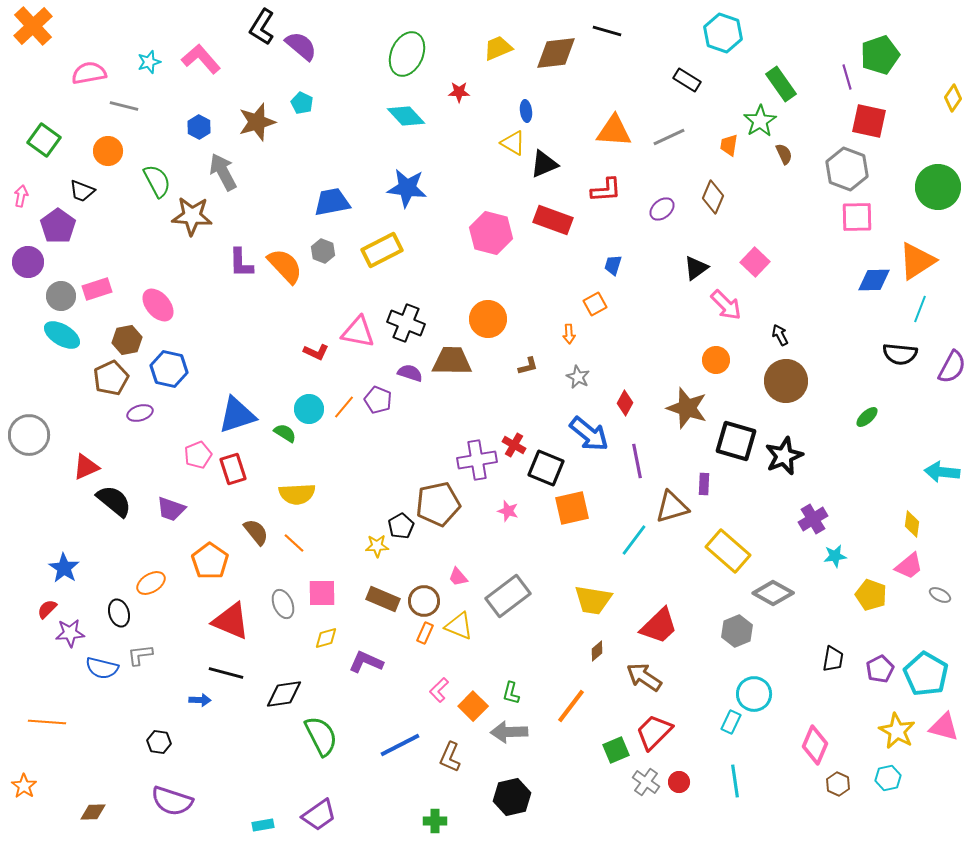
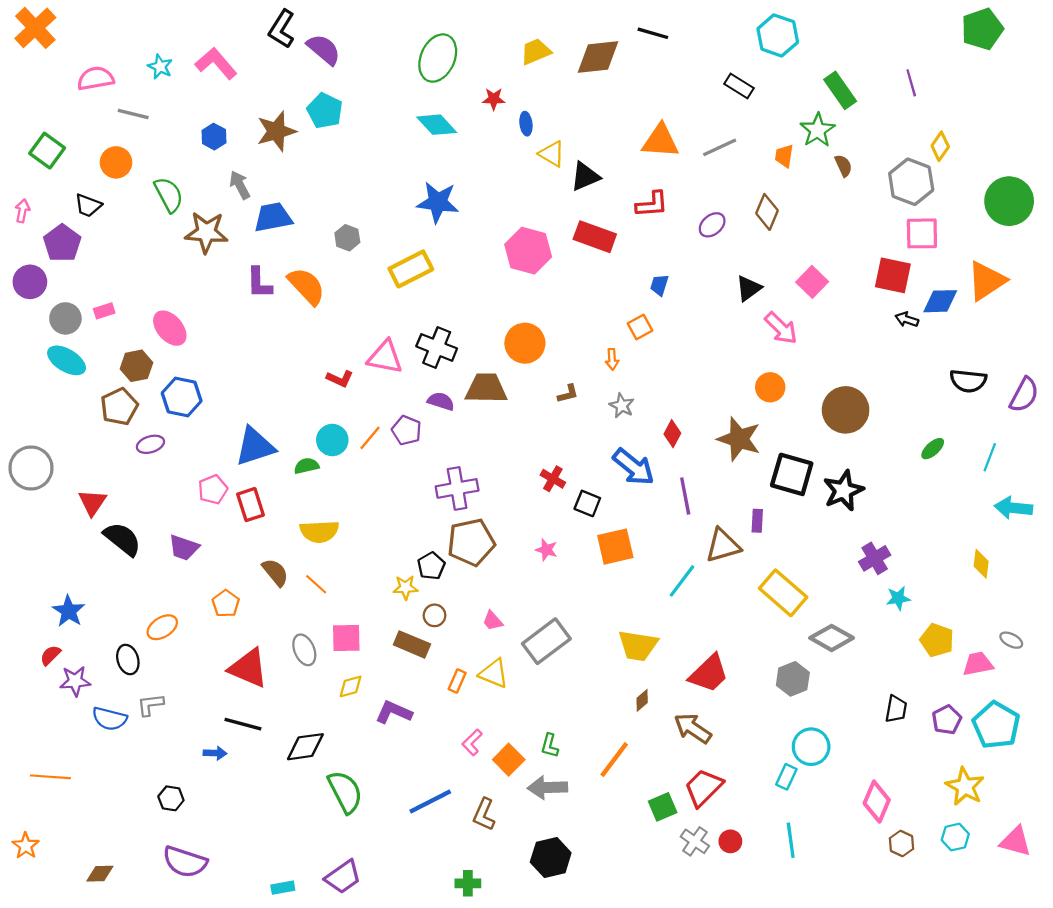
green pentagon: (880, 55) -> (982, 29), moved
cyan star: (149, 62) -> (160, 67), turned -30
yellow diamond: (953, 98) -> (940, 146), moved
cyan pentagon: (302, 103) -> (325, 111), size x1.5
blue ellipse: (526, 111) -> (526, 124), moved
red square: (869, 121) -> (893, 275), moved
gray arrow: (223, 172) -> (240, 185), size x0.7
blue trapezoid: (332, 202) -> (273, 217), moved
gray hexagon: (323, 251) -> (347, 238), moved
pink rectangle: (97, 289) -> (104, 311), size x0.7
cyan line: (920, 309) -> (990, 457), moved
black arrow: (780, 335) -> (907, 320), moved, turned -45
green semicircle: (285, 433) -> (306, 466), turned -45
purple cross: (477, 460) -> (457, 488), moved
red triangle: (86, 467) -> (92, 502), turned -32
black square: (546, 468) -> (587, 503), size x0.7
orange pentagon: (210, 561) -> (226, 604), size x0.7
pink trapezoid: (909, 566) -> (978, 664), moved, turned -152
brown circle: (424, 601) -> (435, 615), moved, size x0.7
pink triangle: (944, 727) -> (1016, 841), moved

